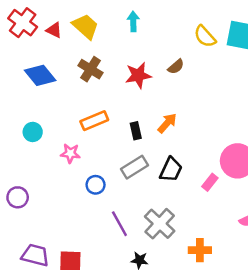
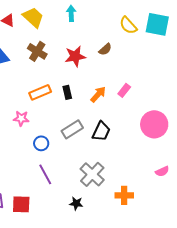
black rectangle: (136, 131) -> (67, 92), moved
pink rectangle: (210, 182) -> (124, 90), moved
purple line: (119, 224) -> (45, 174), moved

